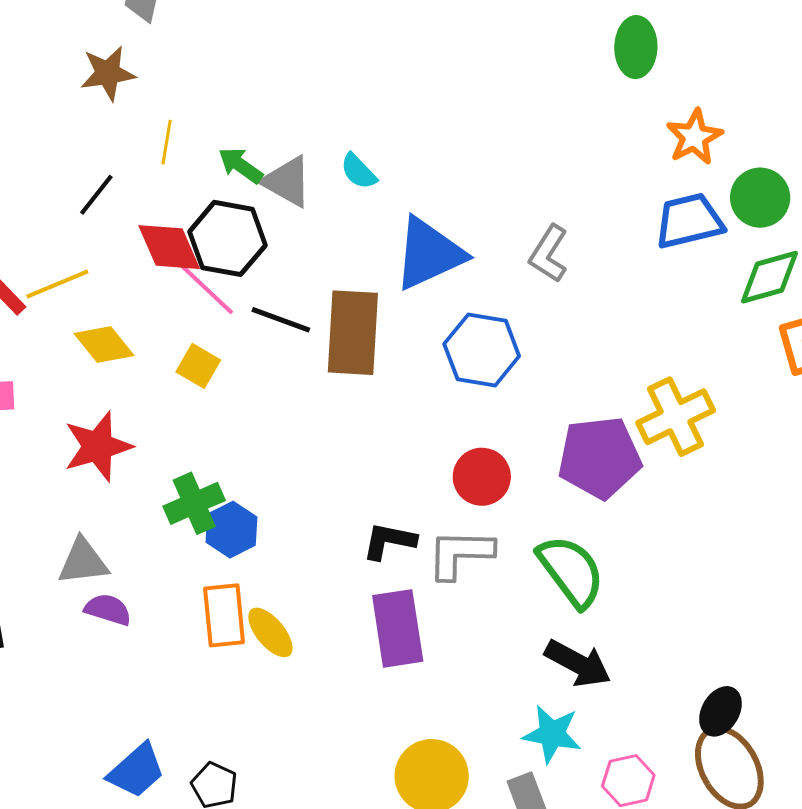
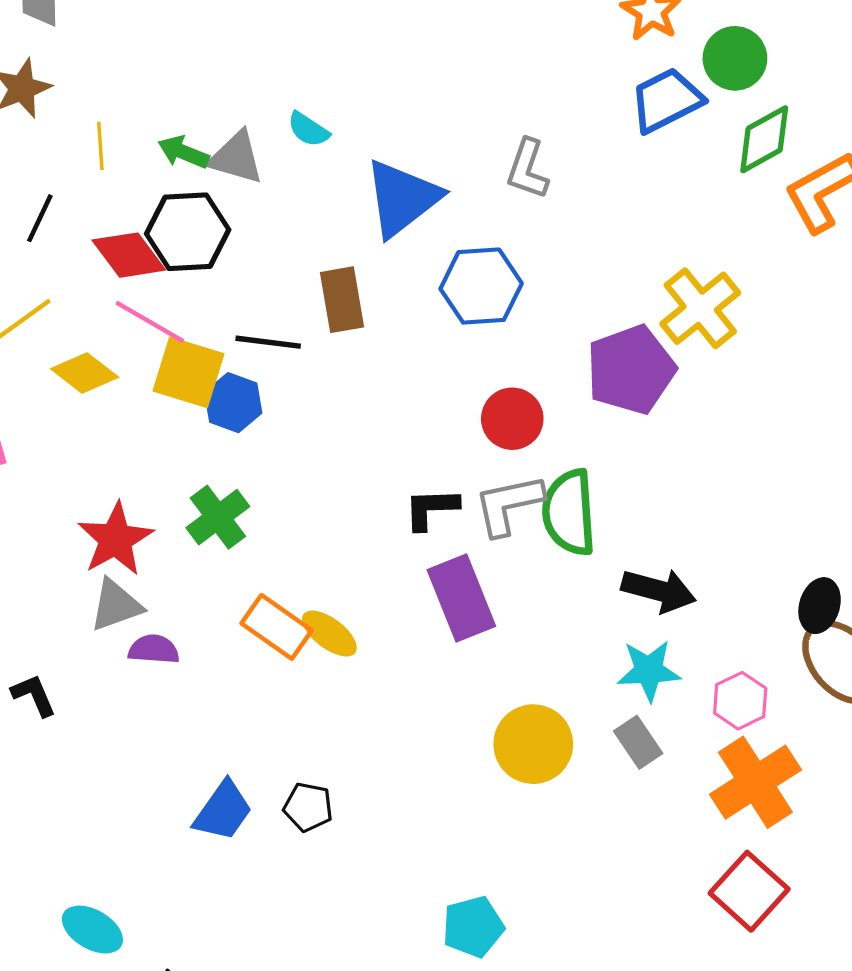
pink line: (206, 288) -> (150, 322), moved
black line: (281, 320) -> (268, 342), moved
brown rectangle: (353, 333) -> (342, 300), size x0.7
yellow square: (198, 366) -> (188, 372), size x1.6
red star: (98, 446) -> (116, 539), moved
blue hexagon: (231, 530) -> (233, 403), moved
green semicircle: (571, 571) -> (569, 512), moved, turned -134
orange rectangle: (224, 615) -> (277, 627), turned -36

